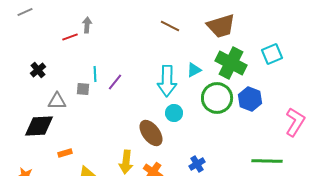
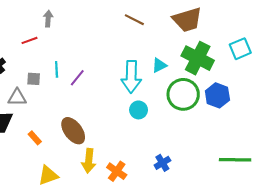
red line: (70, 37) -> (30, 40), moved
gray square: (83, 89) -> (34, 79), moved
brown ellipse: (151, 133) -> (73, 131), moved
orange rectangle: (65, 153) -> (35, 138), moved, turned 64

